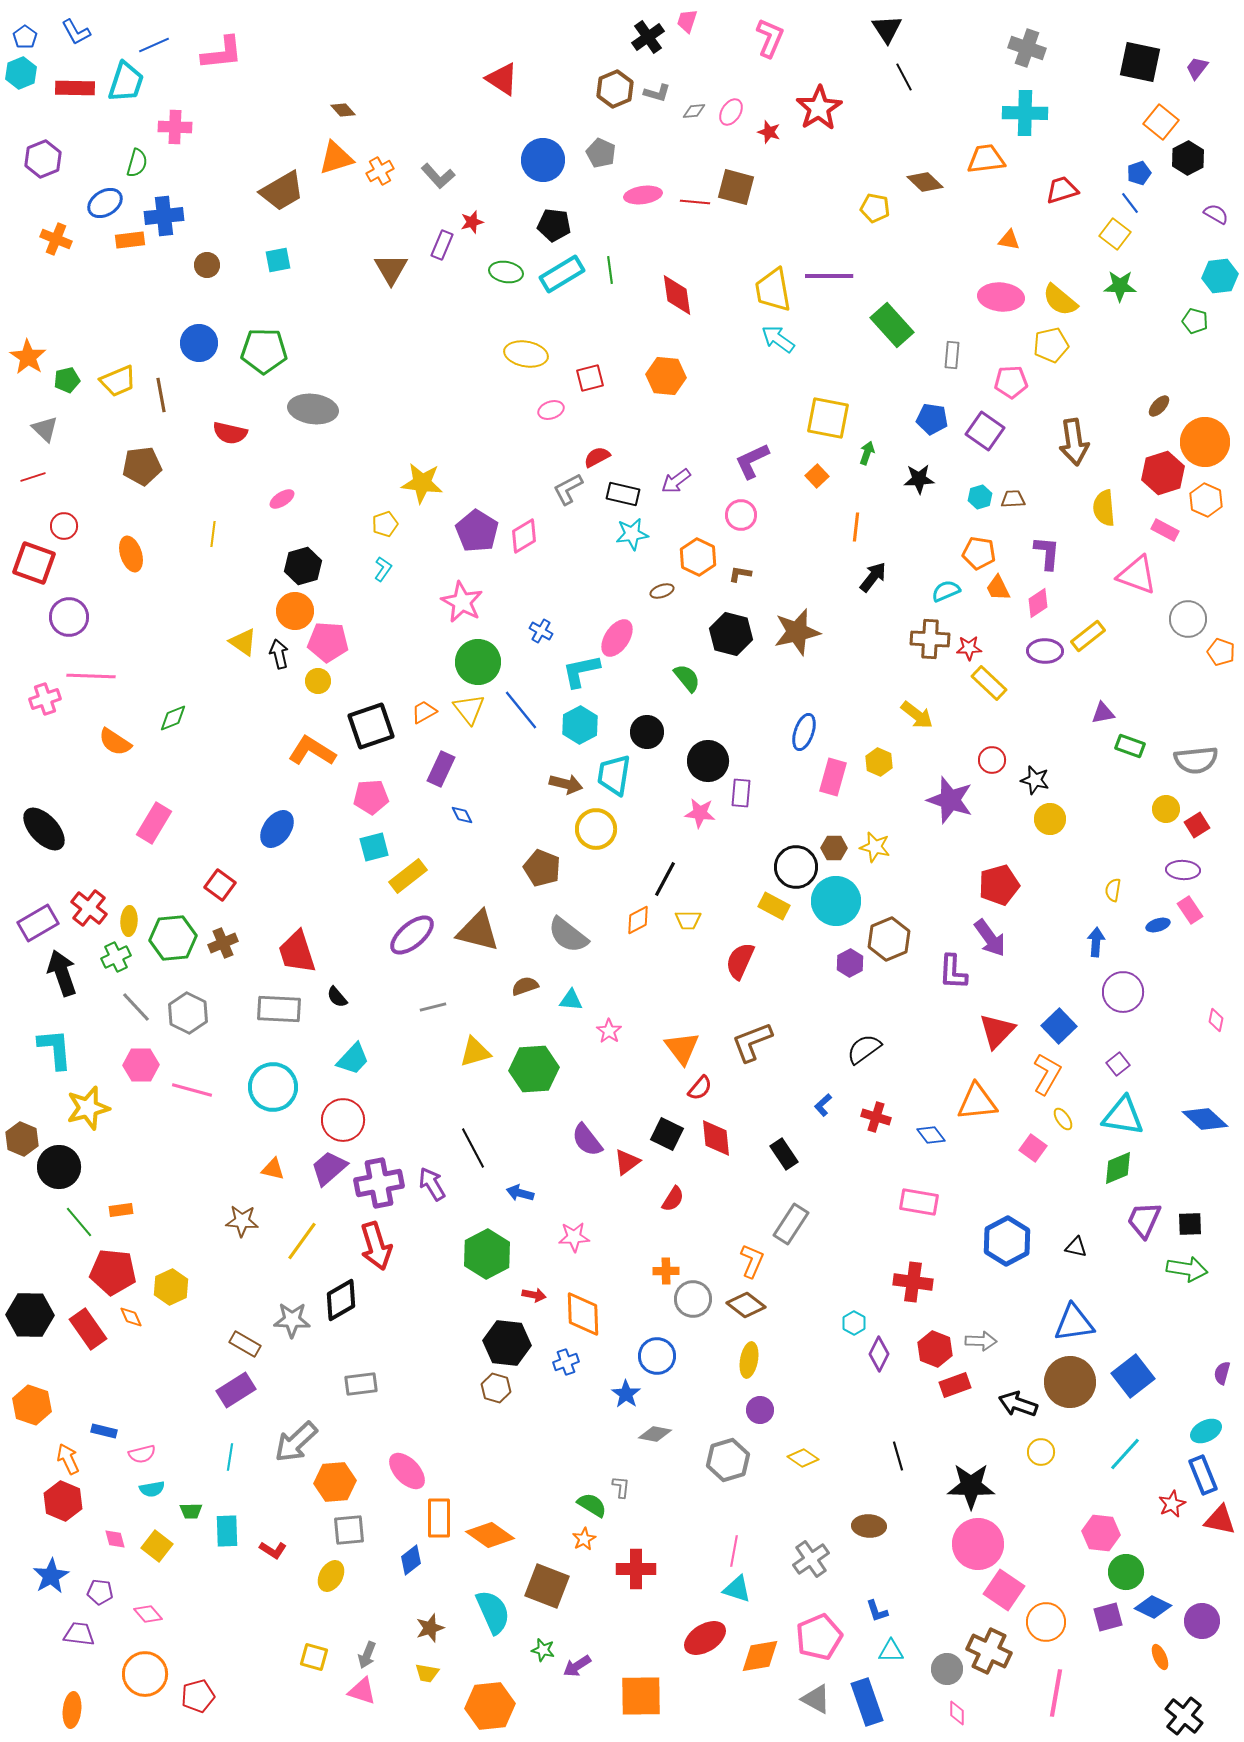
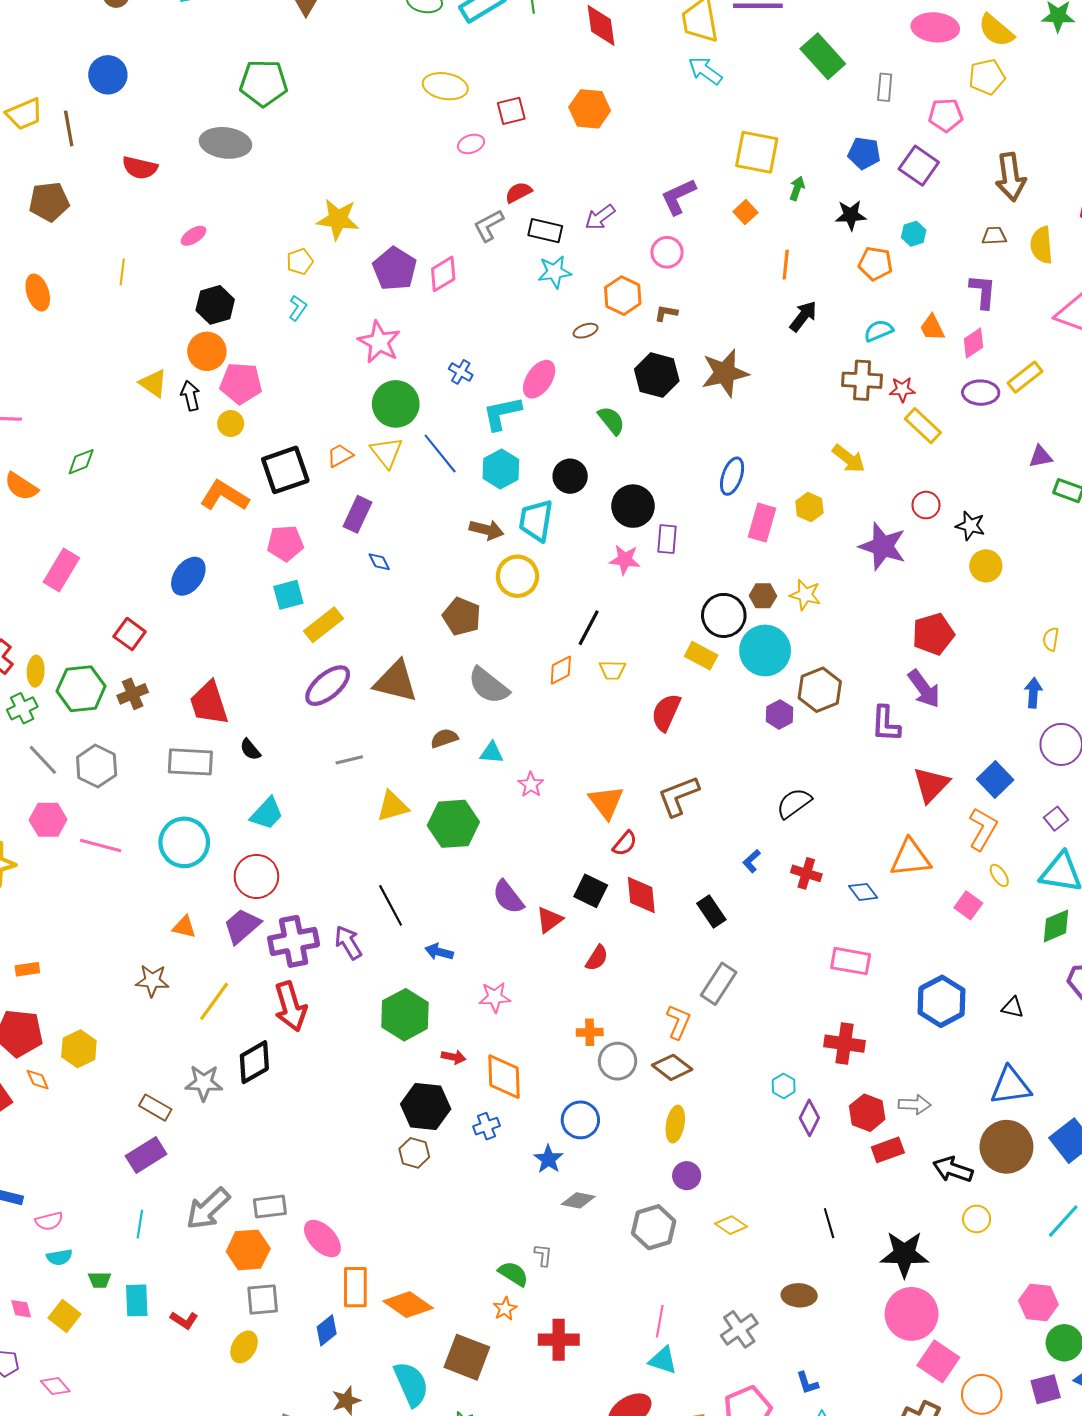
green pentagon: (264, 351) -> (264, 83), moved
brown trapezoid: (1013, 499) -> (994, 236), moved
orange pentagon: (979, 553) -> (875, 264), moved
gray rectangle: (361, 1384) -> (270, 1207), moved

